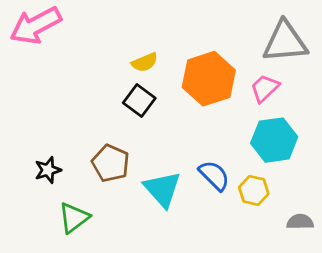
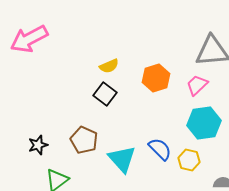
orange hexagon: (209, 79) -> (156, 78), size x0.7

